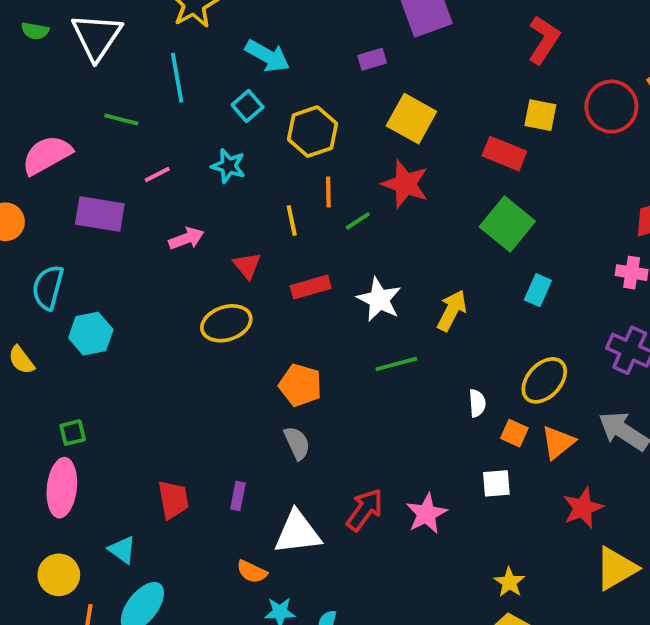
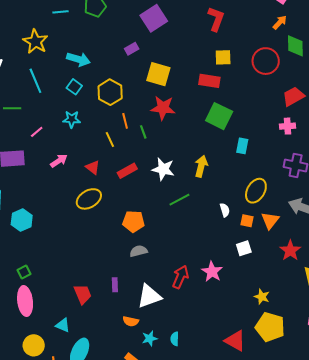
red circle: (611, 107) -> (266, 61), moved
green line: (358, 221) -> (143, 132), turned -64
gray semicircle: (297, 443) -> (139, 251), turned -66

